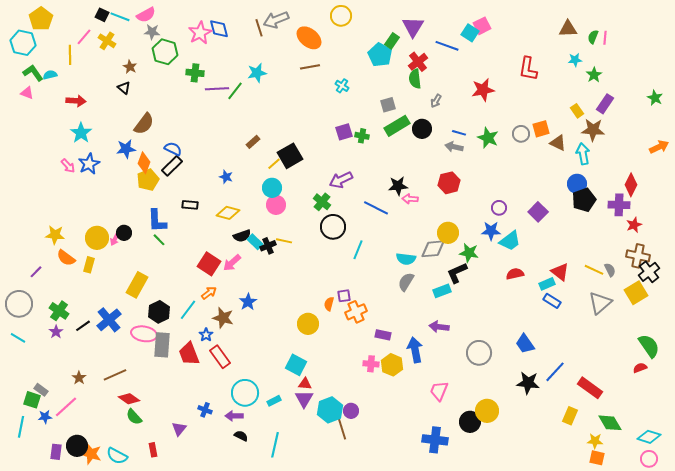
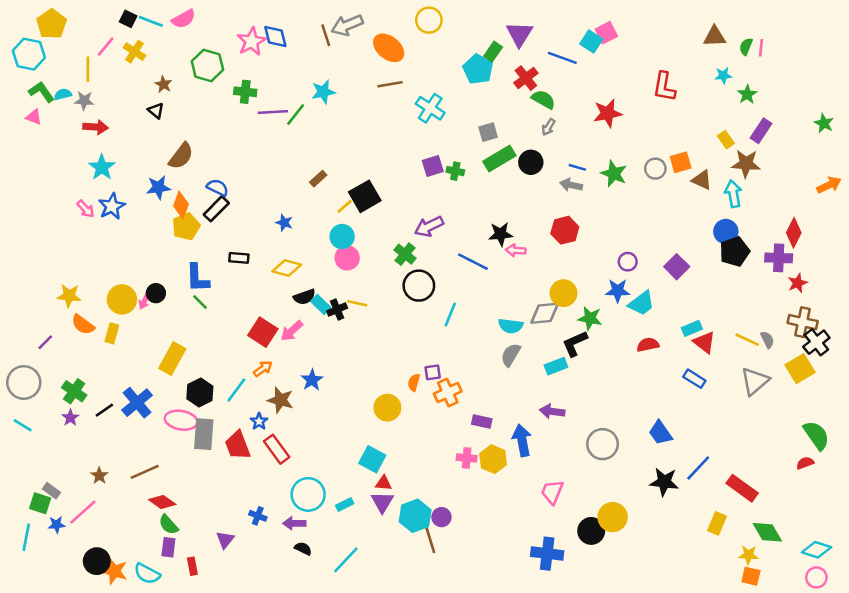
gray star: (152, 32) -> (84, 101), moved
green semicircle: (415, 79) -> (543, 99), moved, turned 126
cyan cross: (342, 86) -> (430, 108), size x1.6
cyan rectangle: (547, 284) -> (692, 328), moved
cyan line: (275, 445) -> (346, 560), turned 30
purple rectangle: (56, 452) -> (168, 547), moved

